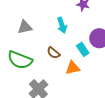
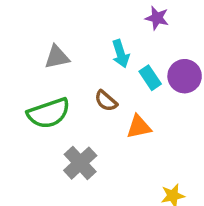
cyan rectangle: (83, 49) -> (150, 78), moved
green semicircle: (20, 60) -> (49, 113), turned -40

